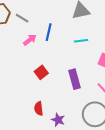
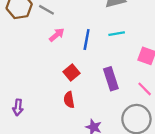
blue line: (49, 32) -> (87, 40), moved
red semicircle: (39, 109) -> (69, 100), moved

